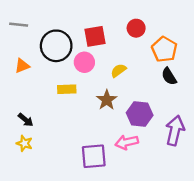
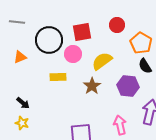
yellow semicircle: (118, 70) -> (102, 61), size x1.5
purple hexagon: (140, 114) -> (128, 86), moved
pink arrow: (127, 142) -> (120, 125), moved, turned 90

